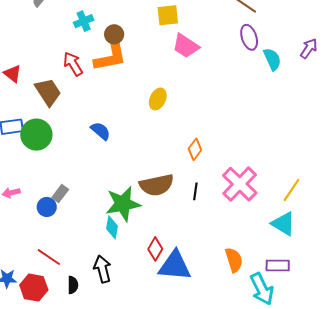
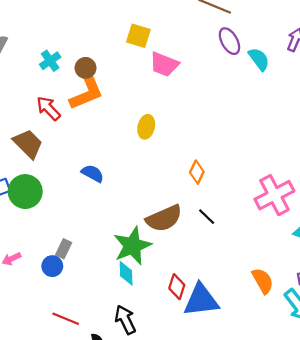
yellow square: (168, 15) -> (138, 36), turned 35
pink cross: (240, 184) -> (274, 195), moved, turned 30
black line: (195, 191) -> (207, 217), turned -42

